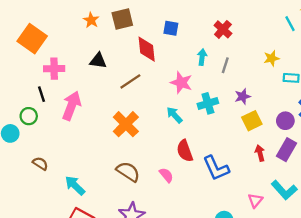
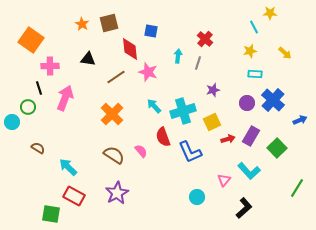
red cross: (223, 29) -> (205, 39), moved
yellow star: (271, 58) -> (250, 51), moved
pink star: (181, 83) -> (148, 72), moved
cyan cross: (208, 103) -> (183, 111), moved, size x1.4
yellow square: (252, 121) -> (212, 122), moved
purple circle: (285, 121) -> (247, 103), moved
red arrow: (260, 153) -> (228, 139), turned 88
pink semicircle: (166, 175) -> (141, 151), moved

